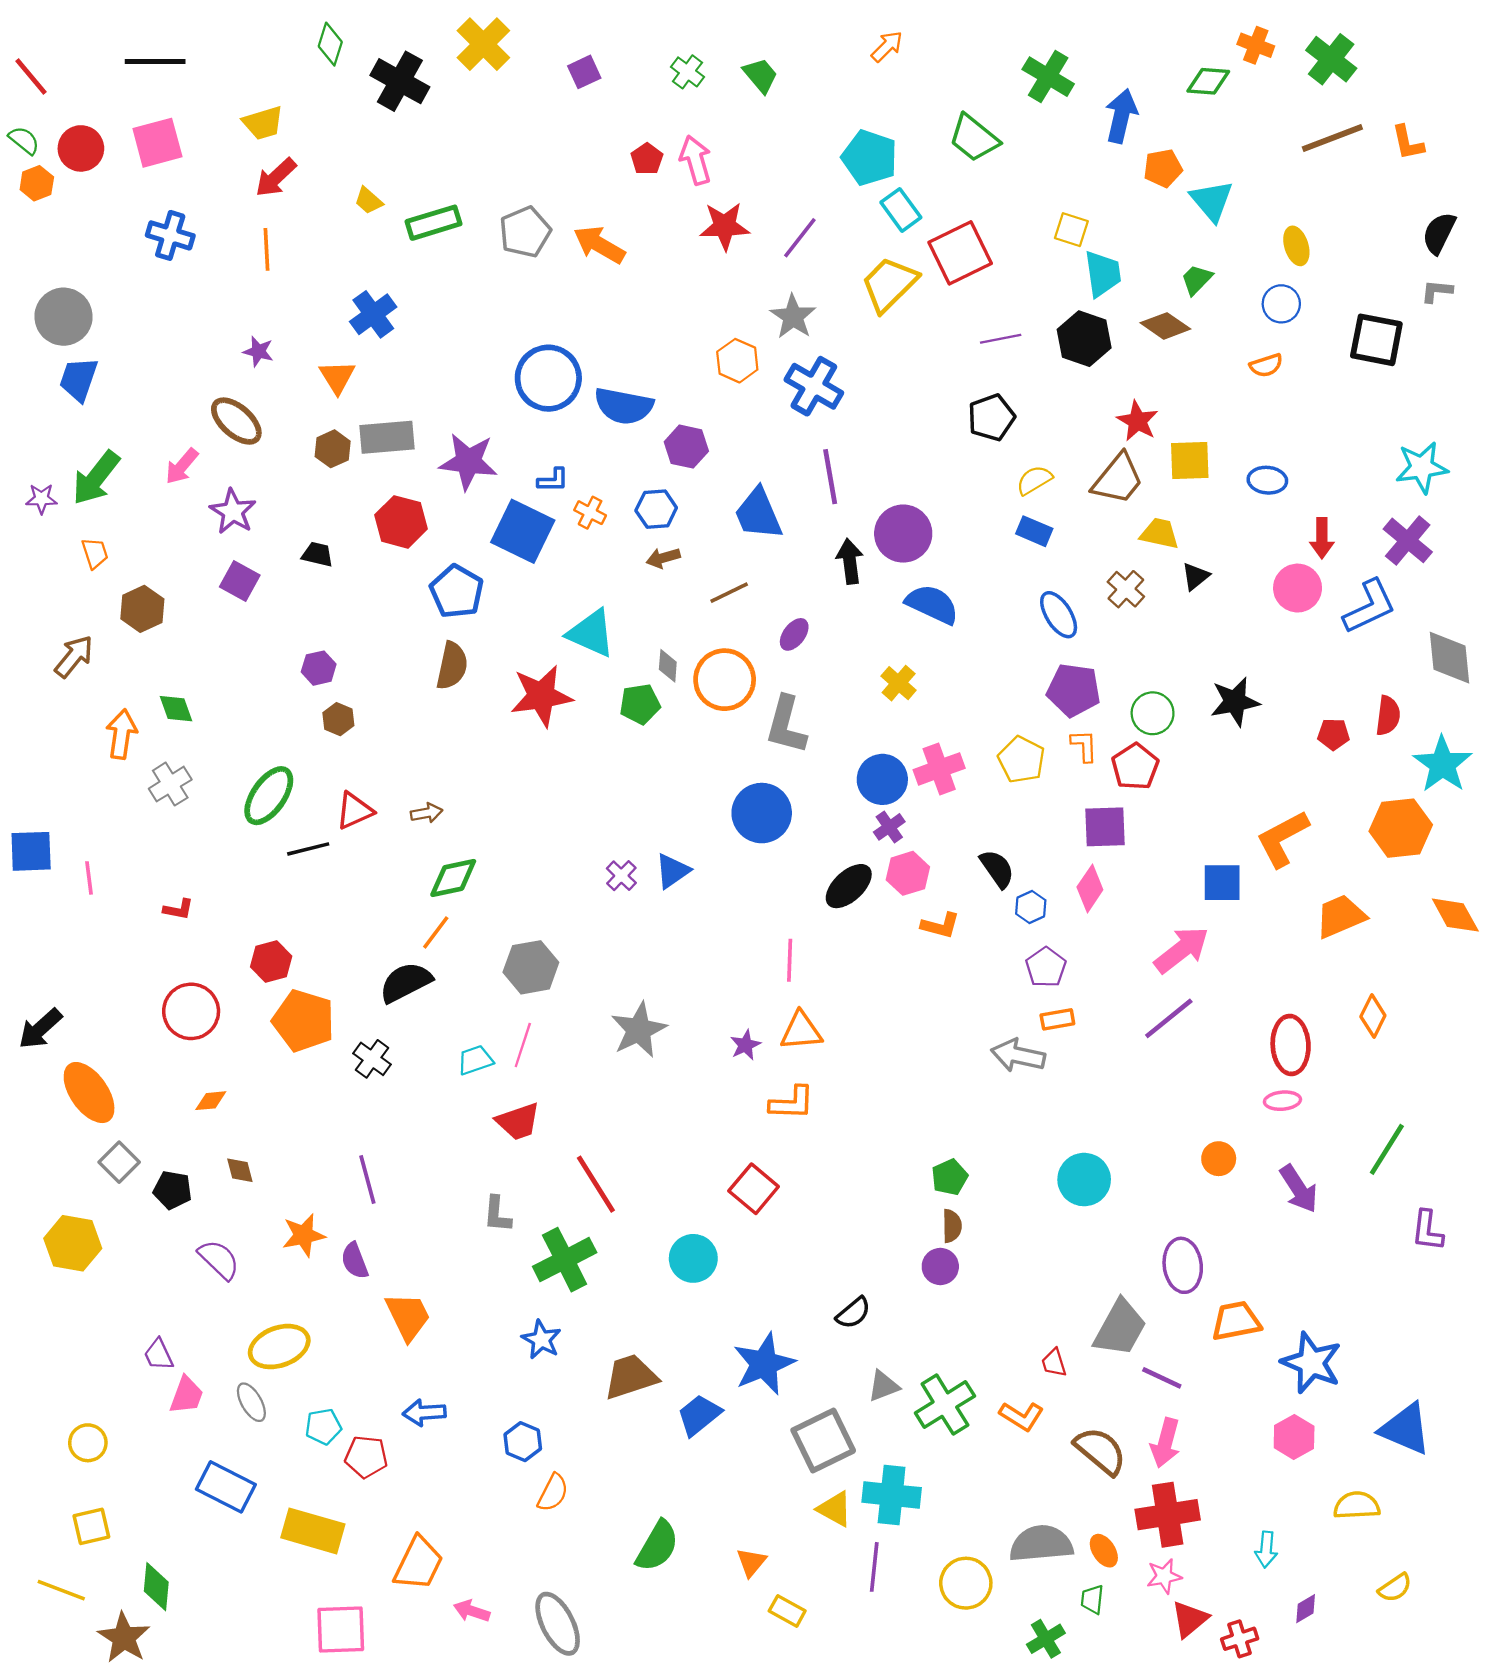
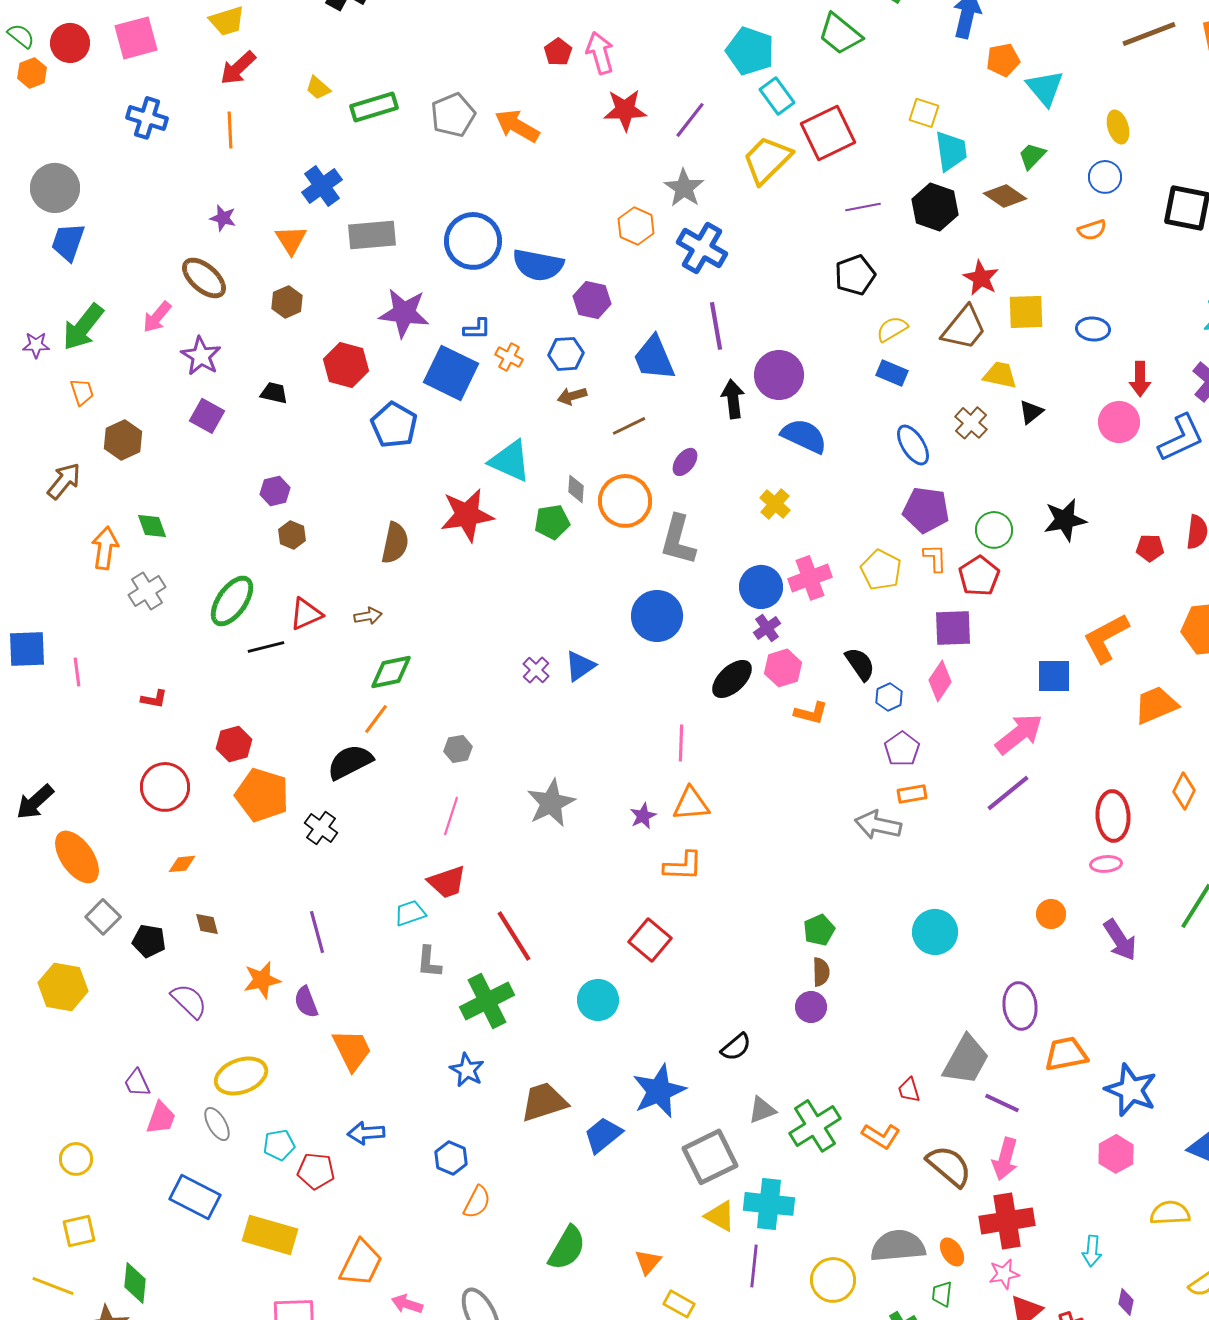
gray rectangle: (387, 437) -> (372, 235), moved
brown semicircle: (452, 666) -> (395, 543), moved
gray hexagon: (531, 967) -> (458, 749), size x0.6
cyan trapezoid: (475, 1060) -> (410, 913), moved
purple diamond: (1306, 1609) -> (1126, 1302), turned -48

